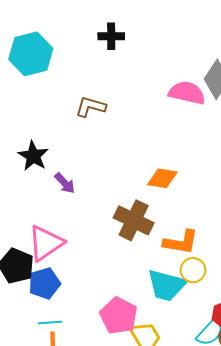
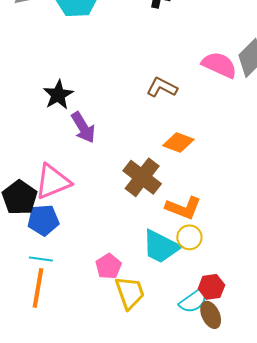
brown L-shape: (91, 107) -> (162, 87), moved
purple arrow: (65, 183) -> (83, 127), size x1.4
pink pentagon: (119, 316) -> (108, 266), size x0.7

